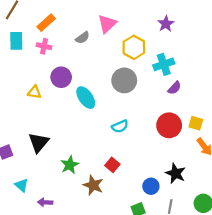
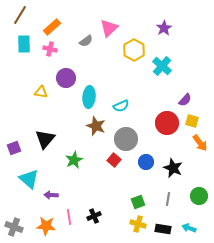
cyan cross: (164, 64) -> (162, 66), turned -30
gray circle: (124, 80) -> (126, 139), moved
purple semicircle: (174, 88) -> (185, 100), moved
cyan ellipse: (86, 98) -> (89, 97), turned 40
cyan semicircle: (120, 126) -> (121, 106), moved
cyan triangle: (22, 185) -> (29, 179), size x1.5
brown star: (93, 185) -> (96, 126), moved
blue circle: (151, 186) -> (146, 162), moved

